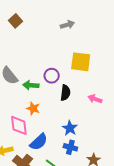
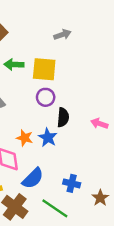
yellow square: (81, 62) -> (44, 69), moved
green arrow: (31, 85) -> (14, 64), moved
blue star: (70, 128) -> (48, 138), moved

